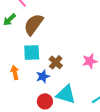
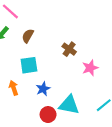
brown semicircle: (34, 24) -> (28, 36), size x0.6
brown cross: (56, 62) -> (69, 49), moved

